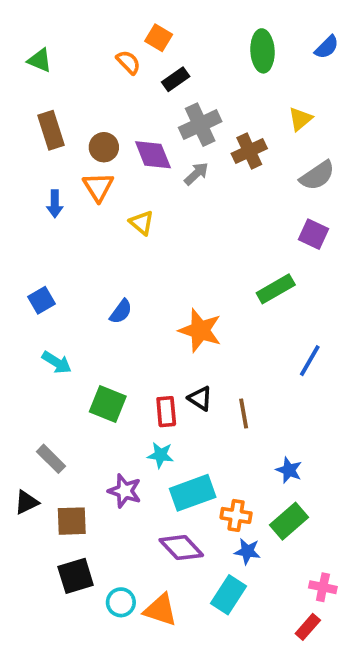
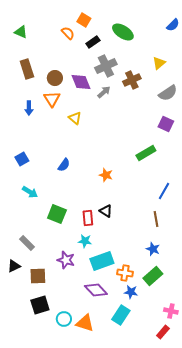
green ellipse: (262, 51) -> (123, 32), moved, turned -55
orange star: (200, 330) -> (106, 175), size x0.6
brown line: (244, 413) -> (156, 219), moved

